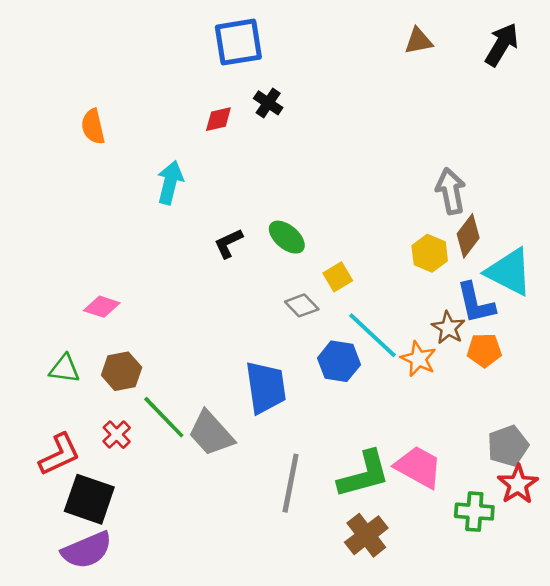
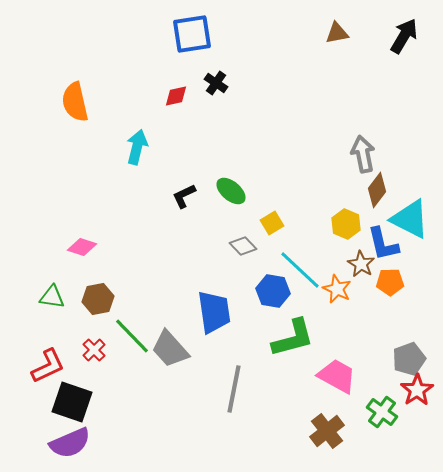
orange semicircle: (93, 127) -> (75, 102), size x1.4
yellow hexagon: (430, 253) -> (346, 224), moved
green L-shape: (364, 474) -> (293, 338), moved
green cross: (474, 512) -> (382, 412), turned 32
brown cross: (366, 535) -> (327, 431), moved

